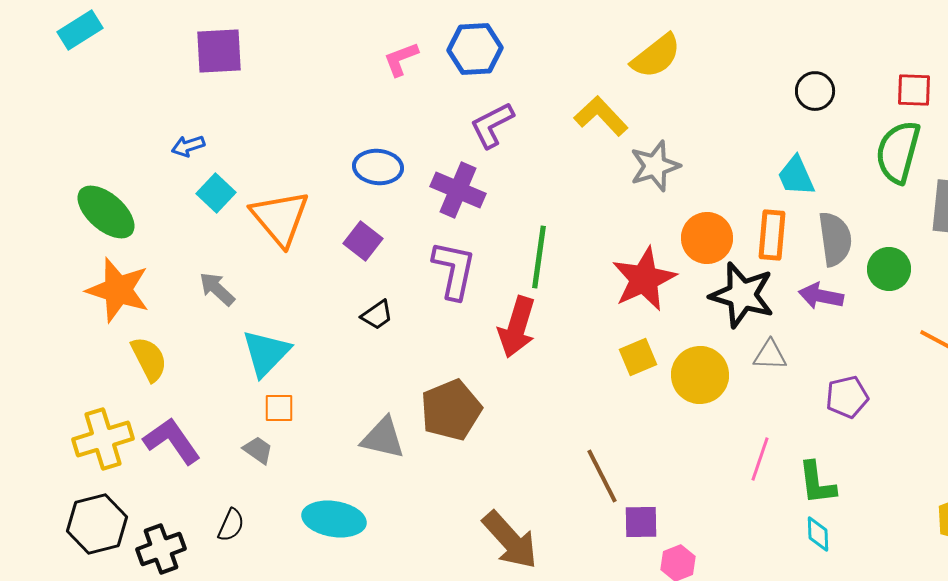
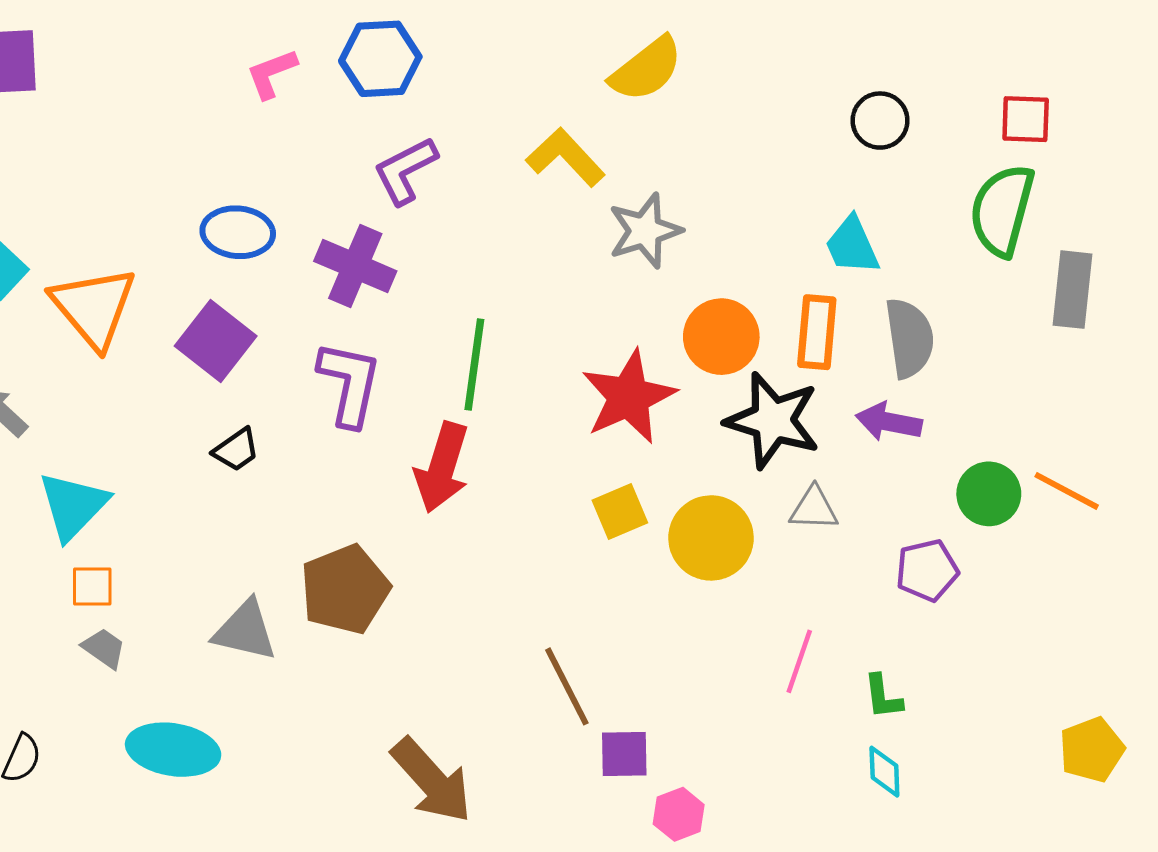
purple square: (363, 241) -> (216, 341), size x1.4
green circle: (889, 269) -> (989, 494), moved
gray trapezoid: (258, 450) -> (104, 648), moved
green L-shape: (817, 483) -> (883, 697), size x0.7

